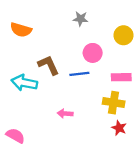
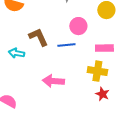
cyan arrow: (24, 83) -> (16, 53), size x0.7
pink arrow: (65, 114) -> (53, 81), size x1.5

